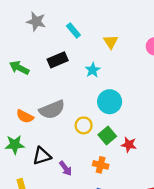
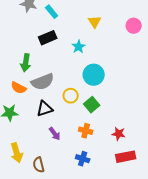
cyan rectangle: (73, 31) -> (52, 12), moved
green arrow: (19, 68) -> (26, 63), moved, turned -108
red star: (129, 145) -> (119, 134), moved
black triangle: (42, 156) -> (45, 109), moved

